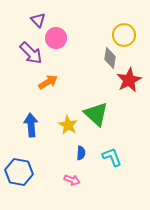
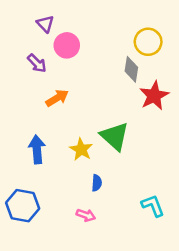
purple arrow: (31, 53) -> (37, 63), size x0.7
cyan L-shape: (112, 157) -> (153, 206), moved

